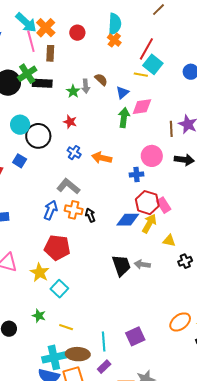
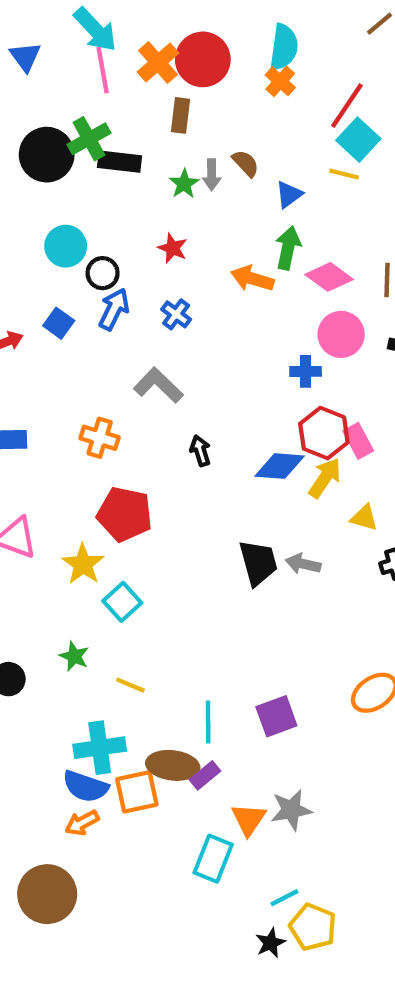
orange cross: (46, 28) -> (158, 63), moved
red circle: (77, 33) -> (203, 59), size x1.6
brown rectangle: (50, 53) -> (180, 115), moved
yellow line: (141, 75) -> (344, 174), moved
pink diamond: (142, 107) -> (329, 277), moved, turned 40
black circle: (38, 136) -> (103, 273), size x0.6
orange arrow: (102, 158) -> (252, 279), moved
blue arrow: (51, 210) -> (114, 309), moved
orange cross: (74, 210) -> (100, 438), moved
brown ellipse: (78, 354) -> (173, 765), moved

